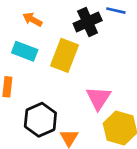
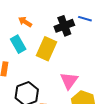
cyan rectangle: (25, 51) -> (18, 44), turned 36

